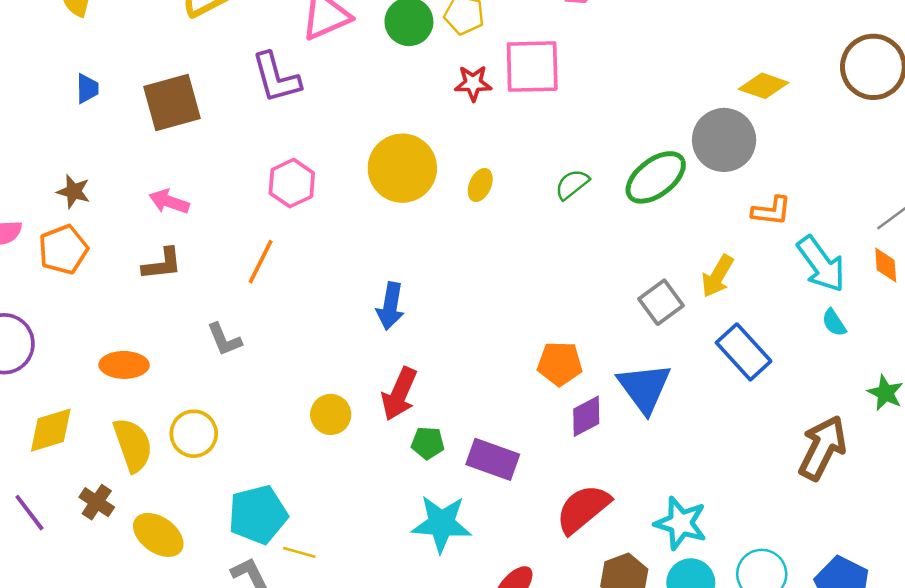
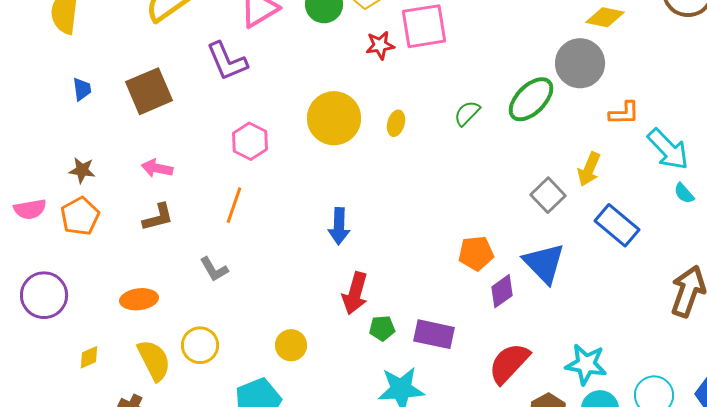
yellow circle: (331, 414) -> (291, 345), moved
yellow diamond: (51, 430) -> (89, 357), size x0.6

